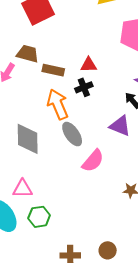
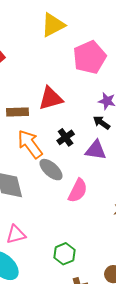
red triangle: (89, 65) -> (51, 98), size x1.5
black cross: (84, 87) -> (66, 137), moved
green hexagon: (39, 217) -> (65, 254), moved

